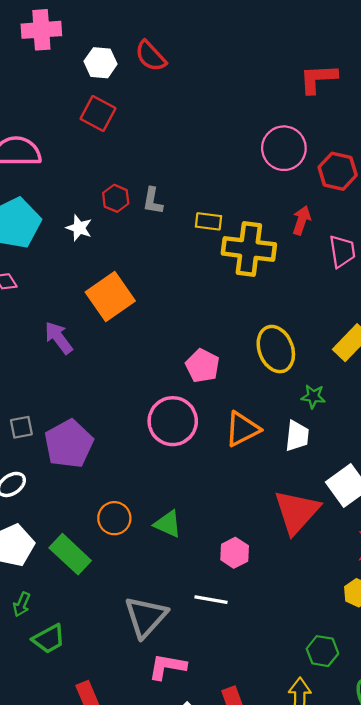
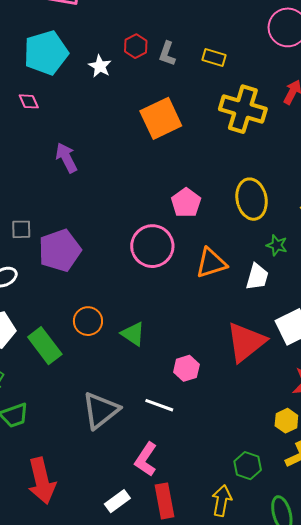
yellow rectangle: (209, 221) -> (214, 58), moved
orange square: (110, 297) -> (161, 118), moved
pink L-shape: (167, 667) -> (146, 459), moved, turned -76

